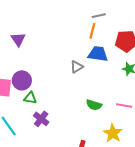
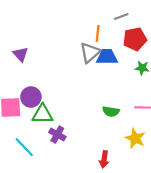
gray line: (99, 16) -> (121, 17), moved
gray triangle: (77, 67) -> (90, 53), moved, size x1.5
green triangle: (30, 98) -> (43, 114), size x1.5

